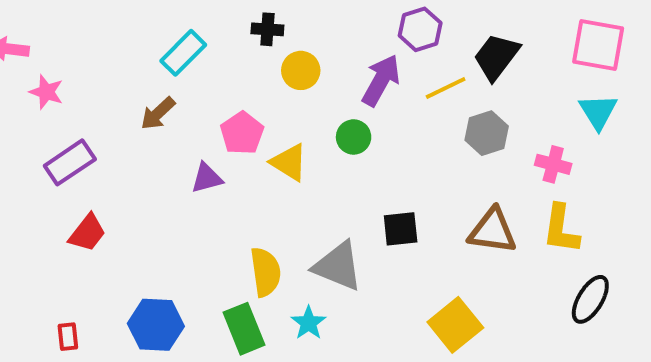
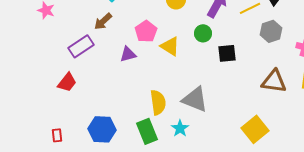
purple rectangle: (70, 162) -> (81, 46), moved
black square: (401, 229) -> (227, 53), moved

